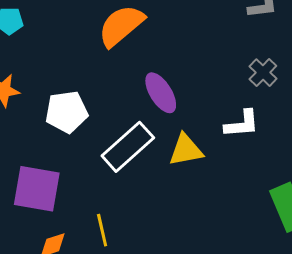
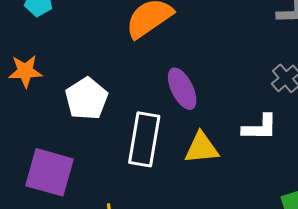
white pentagon: (66, 112) -> (86, 99), turned -30
white rectangle: (128, 147) -> (144, 139), turned -44

